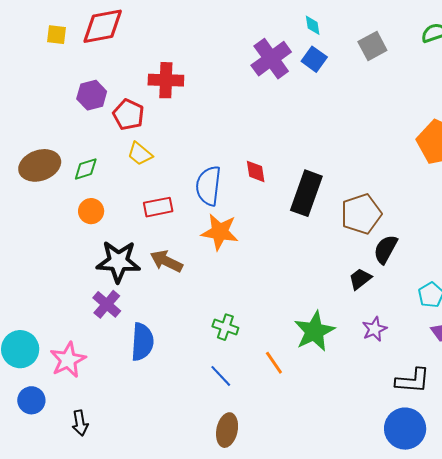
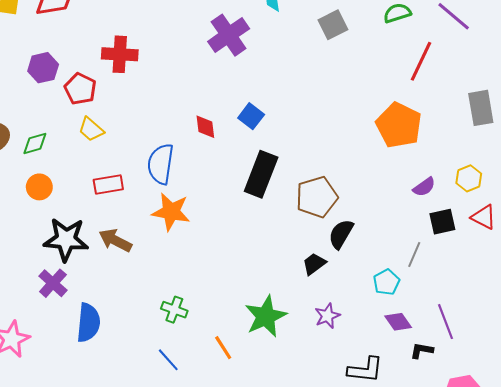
blue square: (314, 59) -> (251, 116), moved
red diamond: (256, 171) -> (205, 127), moved

